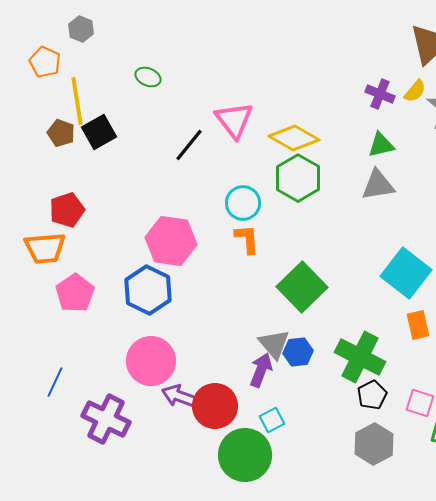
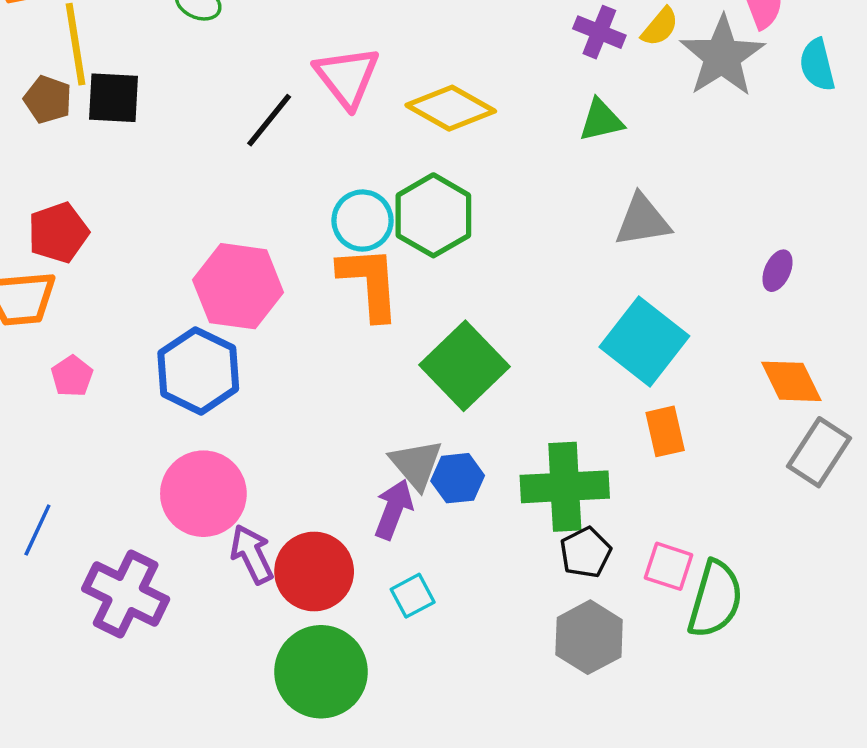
black square: (99, 132) -> (114, 98), turned 32
green hexagon: (298, 178) -> (433, 215), moved
gray triangle: (378, 185) -> (643, 221), moved
orange L-shape: (247, 239) -> (369, 283), size x1.5
pink pentagon: (75, 293) -> (72, 376), size x0.6
green cross: (360, 357) -> (565, 487), turned -30
purple arrow: (179, 396) -> (252, 554), turned 44
green circle: (245, 455) -> (321, 672), moved

